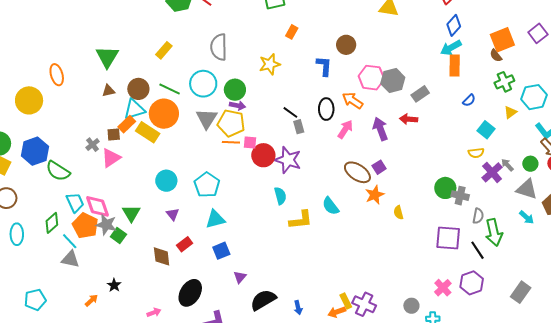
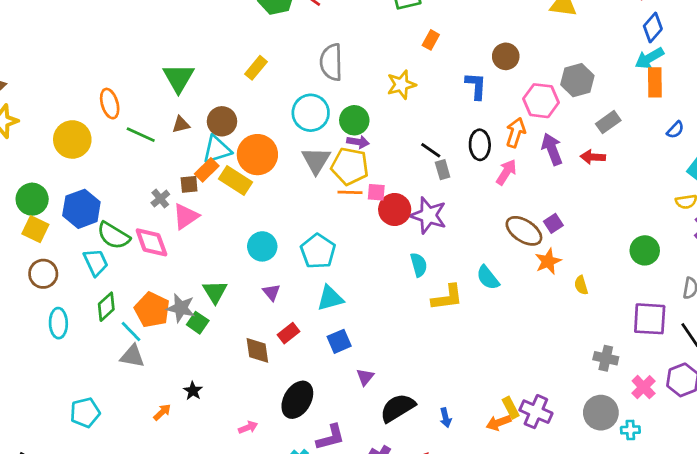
gray hexagon: (393, 80) -> (577, 80), moved
green line: (170, 89) -> (141, 135), moved
orange arrow: (353, 100) -> (516, 133), turned 75
purple arrow: (380, 129) -> (552, 149), moved
gray cross: (460, 196) -> (606, 358), moved
cyan trapezoid: (75, 203) -> (96, 262), moved
pink diamond: (97, 206) -> (151, 242), moved
gray circle: (411, 306) -> (601, 413), size x1.6

